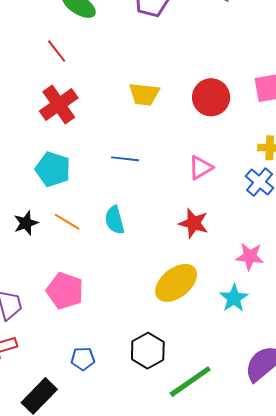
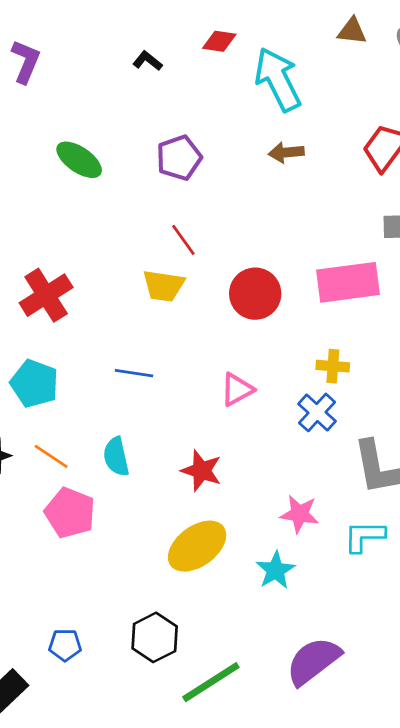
red line: (57, 51) -> (183, 240), moved
red star: (194, 223) -> (201, 471), moved
pink pentagon: (65, 291) -> (70, 513), moved

